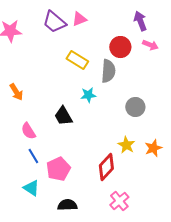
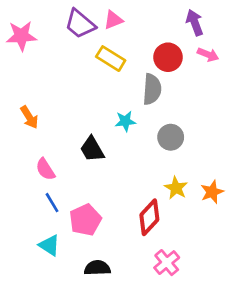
yellow rectangle: (77, 60) -> (111, 59), moved
gray circle: (135, 107) -> (171, 137), moved

